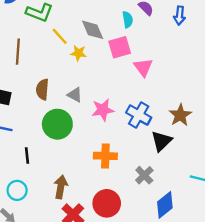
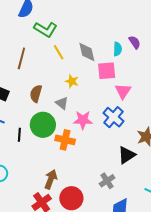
yellow star: (78, 53) -> (72, 81), moved
blue cross: (139, 115) -> (114, 117), moved
black line: (27, 155) -> (19, 135), moved
orange cross: (105, 156) -> (65, 140), moved
brown arrow: (61, 187) -> (51, 179), moved

